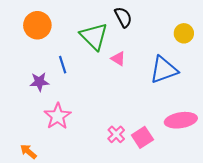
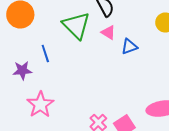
pink triangle: (118, 59) -> (108, 32), moved
blue triangle: (164, 70) -> (129, 46), moved, size x0.6

